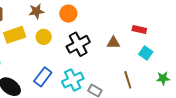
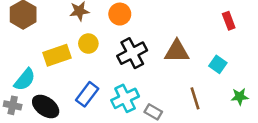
red rectangle: (139, 30) -> (229, 21), moved, turned 56
yellow rectangle: (15, 35) -> (57, 55), moved
brown triangle: (113, 43) -> (177, 51), size x1.5

